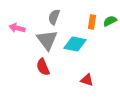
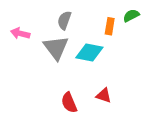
green semicircle: (110, 21) -> (131, 16), moved
red semicircle: (43, 67) -> (69, 103), moved

